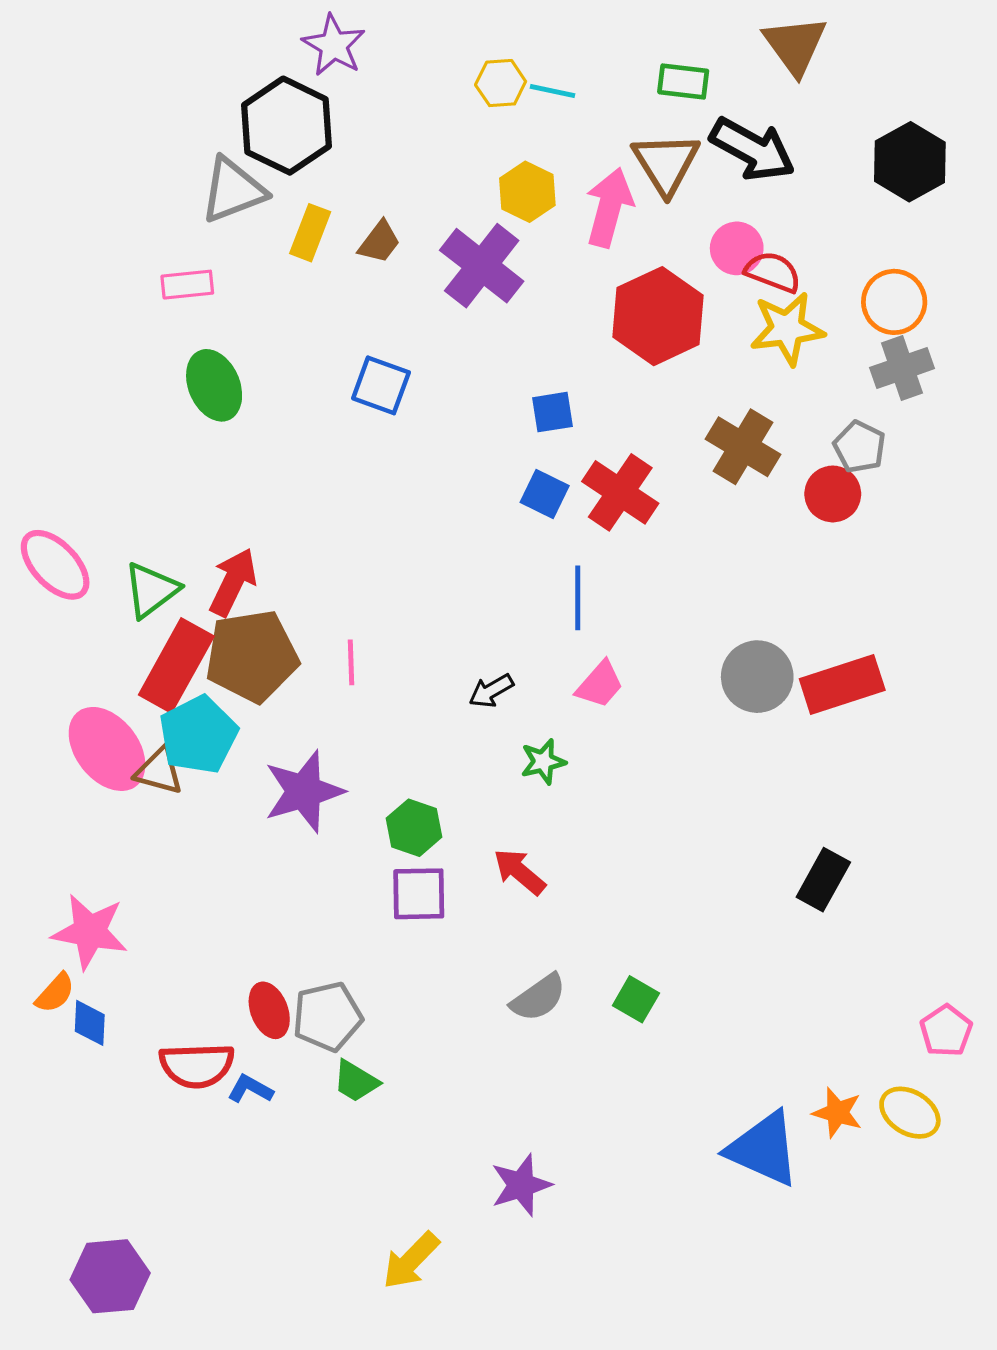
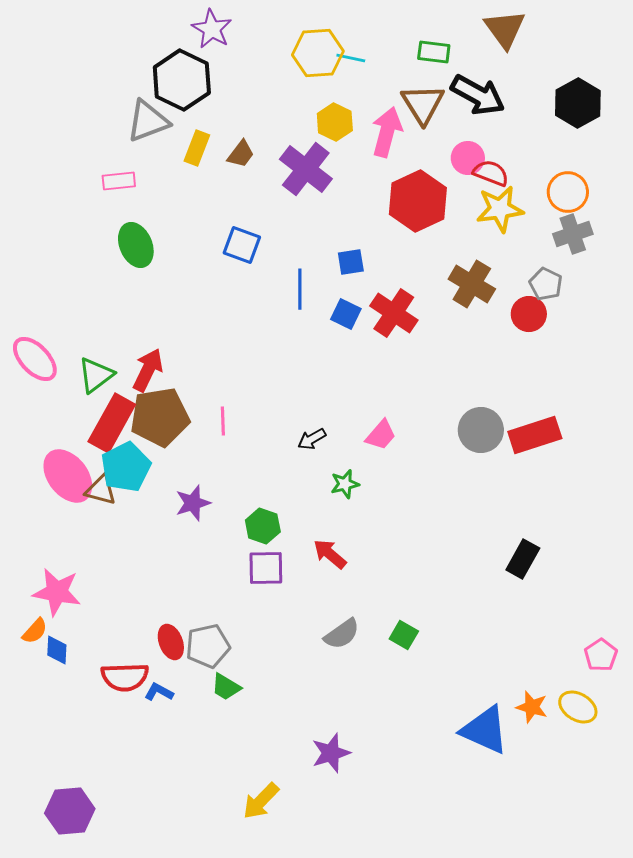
yellow hexagon: (501, 83) -> (318, 53), size x1.6
blue line: (578, 598) -> (300, 289), moved
purple star: (304, 791) -> (193, 503), size x0.7

